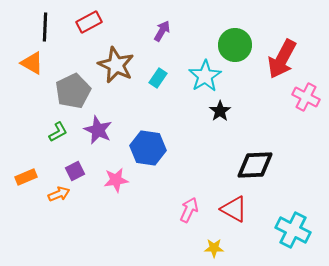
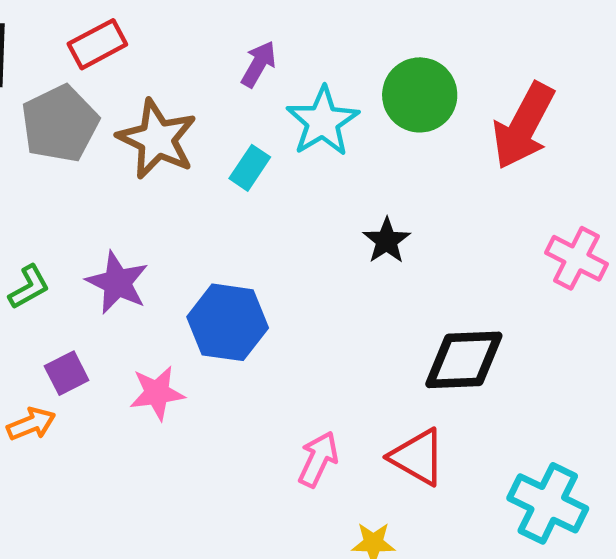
cyan star: (205, 76) -> (323, 121), moved
gray pentagon: (73, 91) -> (60, 124), moved
pink cross: (306, 97) -> (576, 258), moved

